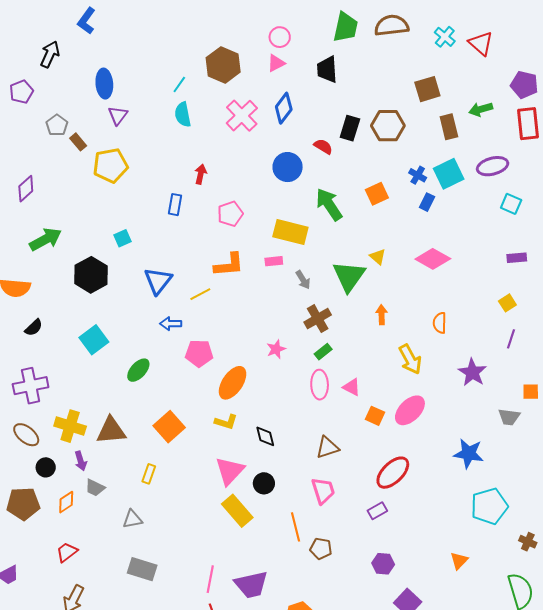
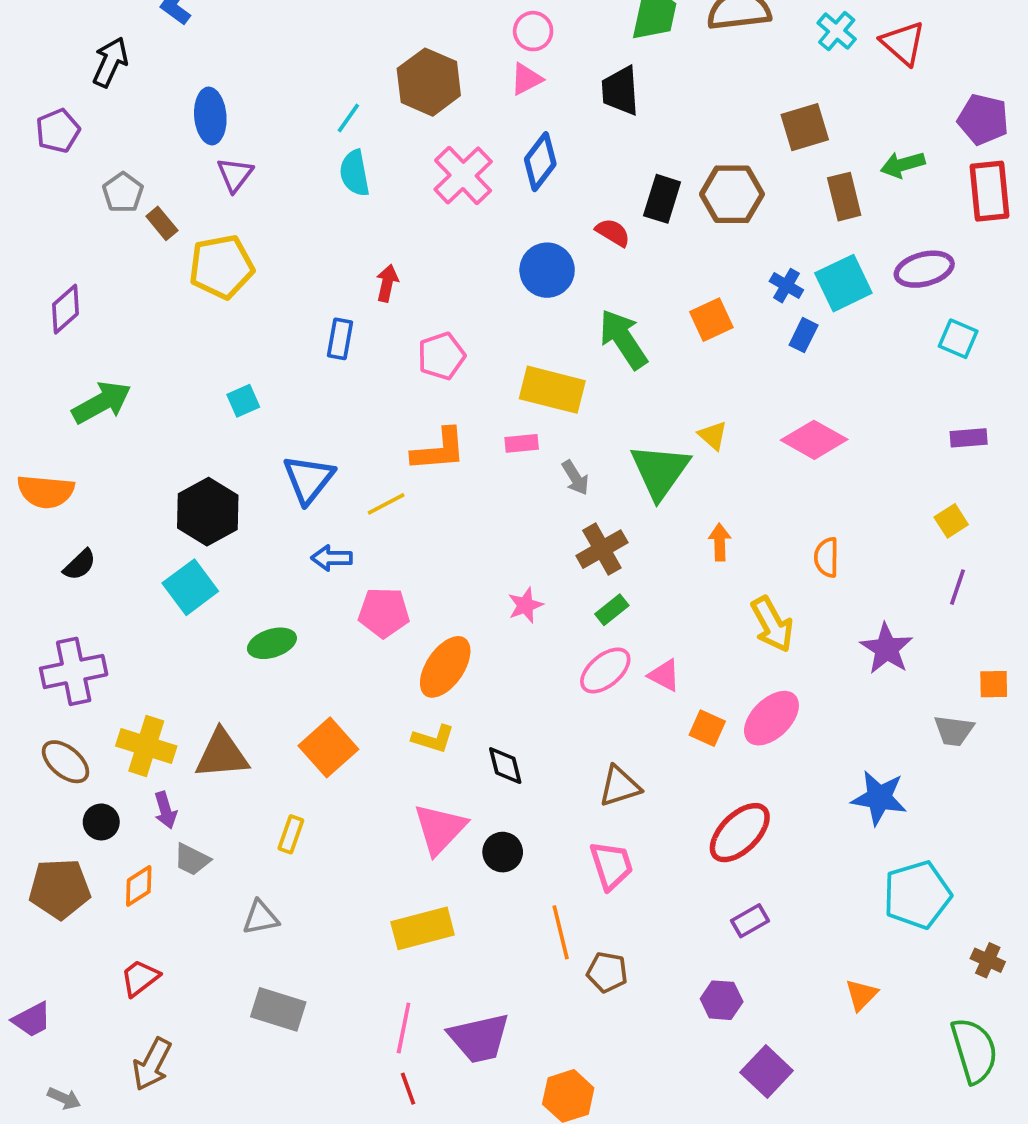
black hexagon: (91, 275) -> (208, 512), moved
green ellipse: (138, 370) -> (272, 643), turned 30
pink ellipse: (320, 385) -> (605, 670), turned 52
yellow rectangle: (237, 511) -> (423, 928), moved, turned -64
purple rectangle: (377, 511) -> (750, 921), moved

